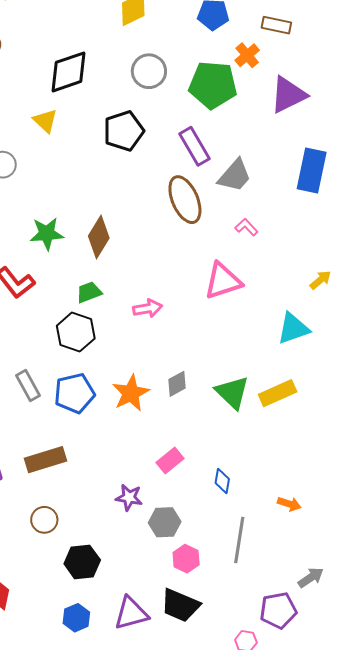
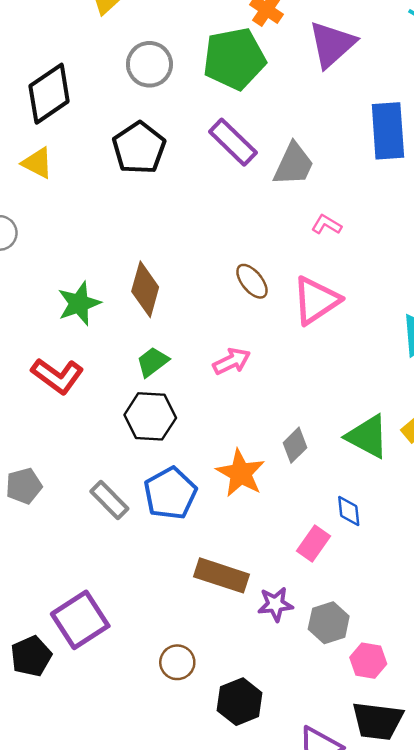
brown ellipse: (185, 200) -> (252, 281), moved, size x0.6
brown rectangle: (45, 460) -> (222, 575), moved, turned 51
blue diamond: (222, 481) -> (349, 511), moved

